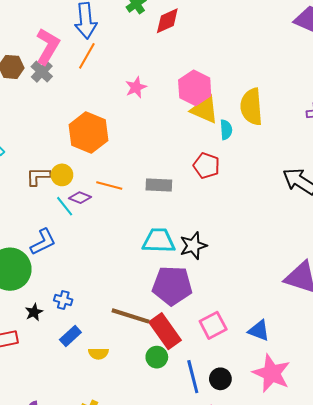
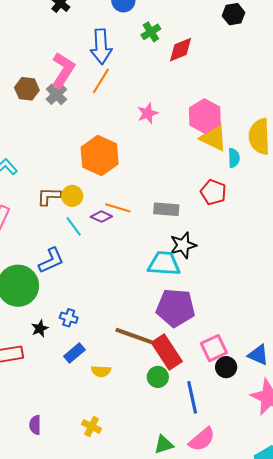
purple diamond: (80, 198) -> (101, 217), moved
black star: (193, 246) -> (183, 245), moved
black circle: (220, 379) -> (226, 367), moved

